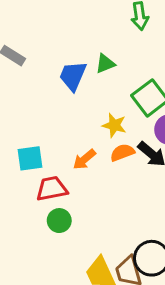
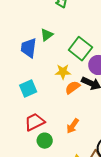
cyan square: (30, 158) -> (28, 89), moved
orange arrow: (84, 159) -> (73, 126), moved

